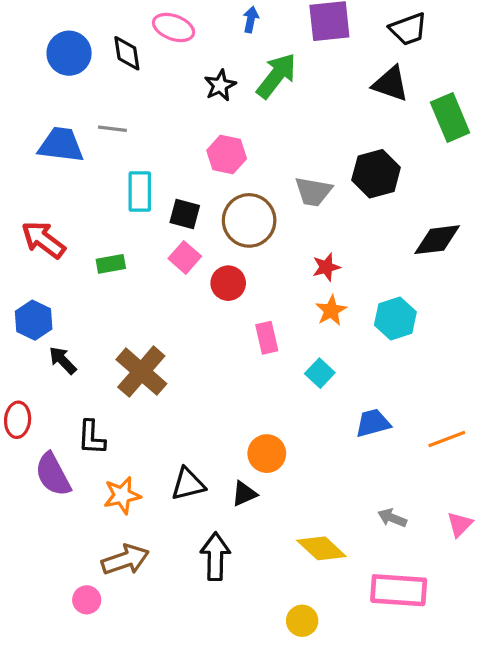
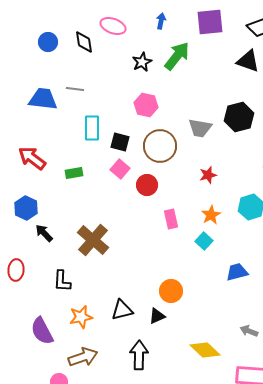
blue circle: (69, 53) -> (48, 42), size x0.7
orange star: (331, 310) -> (211, 215), moved
purple semicircle: (53, 474) -> (42, 331), moved

